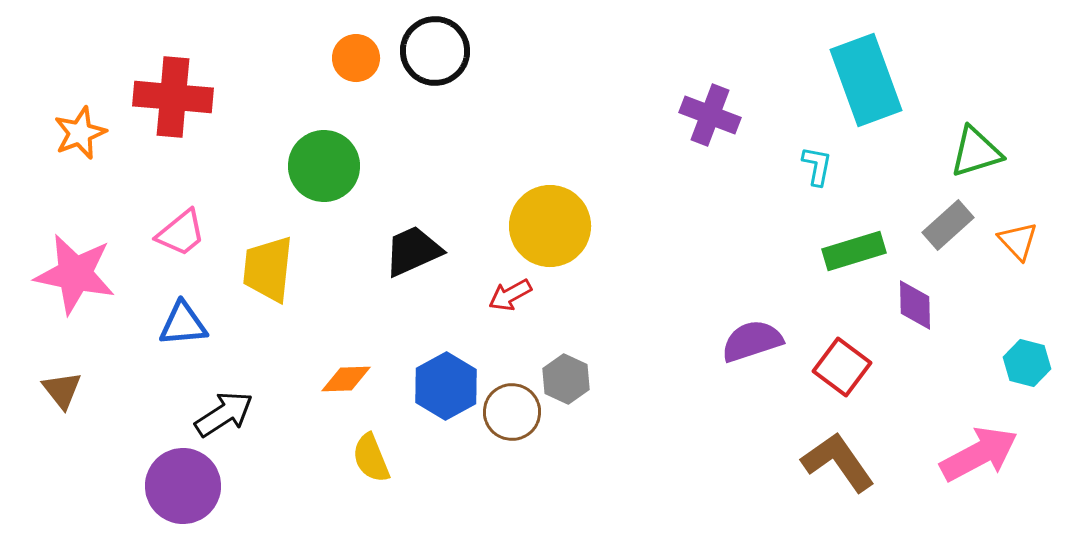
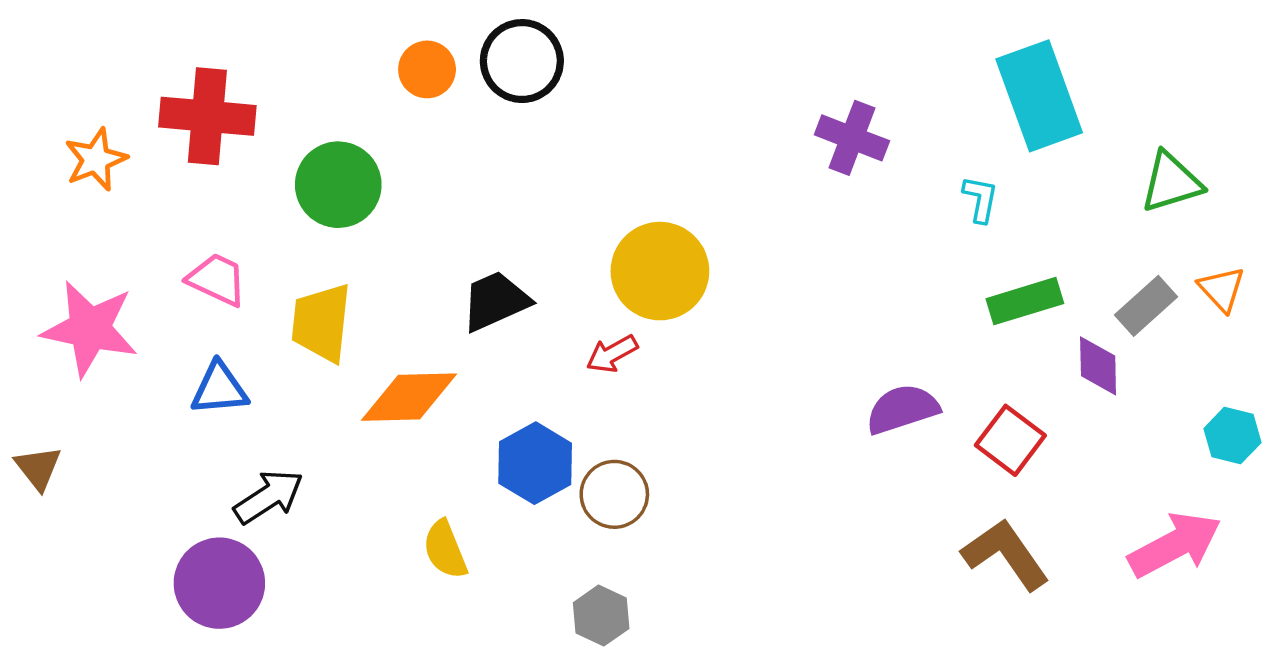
green circle: (324, 166) -> (338, 185), moved
gray rectangle: (948, 225) -> (1146, 306), moved
pink trapezoid: (181, 233) -> (217, 279), turned -116
orange diamond: (346, 379) -> (409, 397), moved, size x1.6
gray hexagon: (566, 379) -> (601, 616), moved
brown triangle: (62, 390) -> (38, 468), moved

